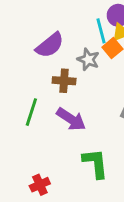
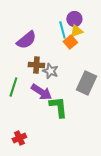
gray star: (88, 59) -> (50, 71), moved
green L-shape: (95, 163) -> (58, 107), moved

